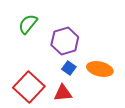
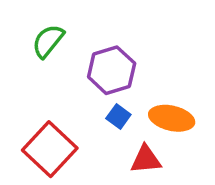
red triangle: (63, 93) -> (146, 159), moved

